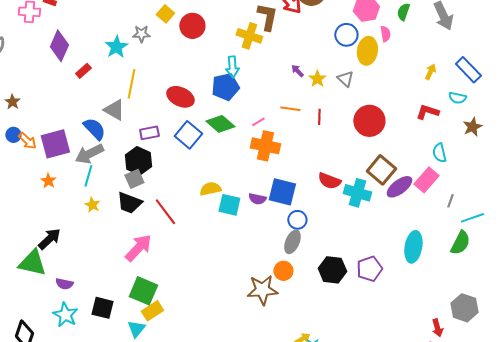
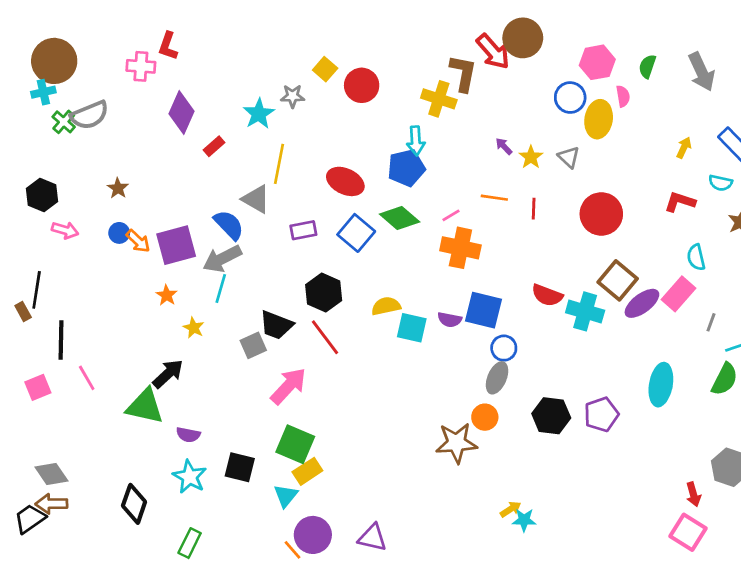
black hexagon: (138, 161) -> (324, 293), moved
gray square: (134, 179) -> (253, 345), moved
yellow star: (92, 205) -> (194, 328), moved

